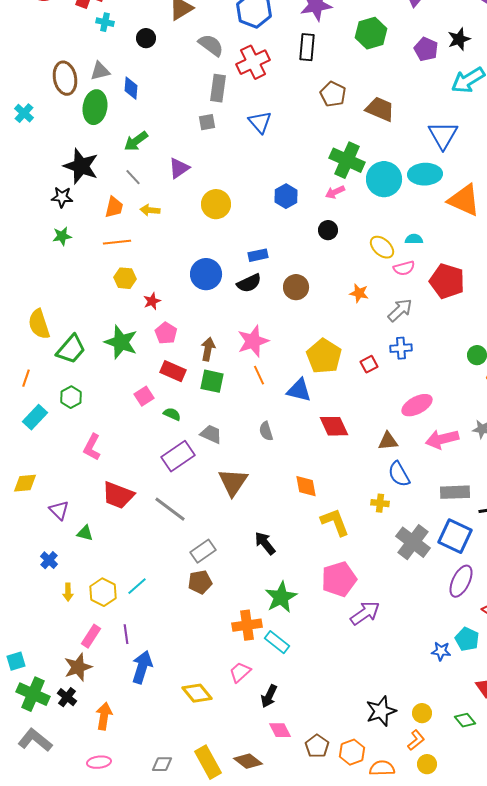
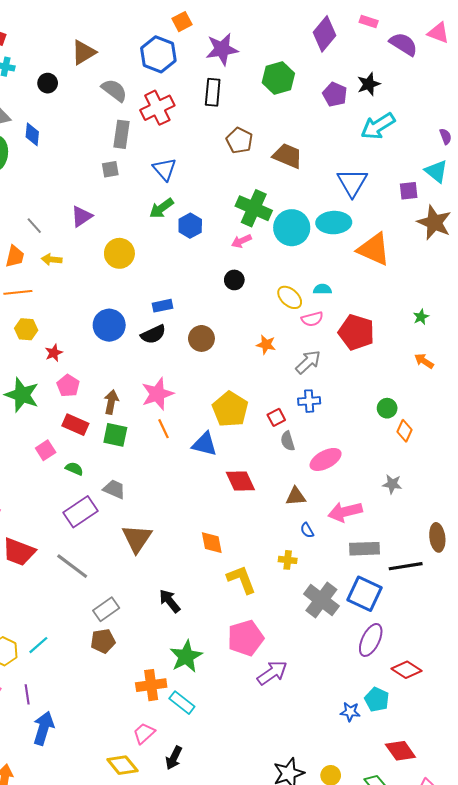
green arrow: (136, 141) -> (161, 208), moved
blue hexagon: (286, 196) -> (190, 226), moved
gray semicircle: (266, 431) -> (288, 441), moved
pink arrow: (442, 439) -> (345, 512), moved
blue semicircle: (399, 474) -> (307, 530), size x0.6
yellow diamond: (197, 693) -> (122, 765), moved

